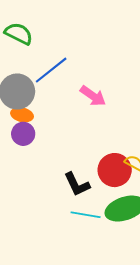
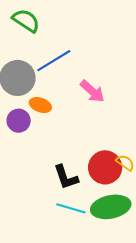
orange ellipse: (22, 115) -> (40, 105), moved

